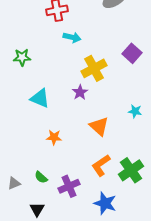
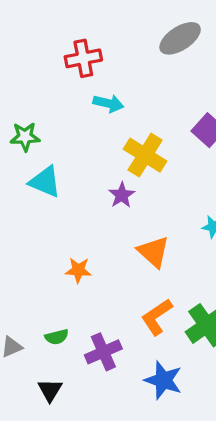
yellow cross: (94, 68) -> (145, 155), turned -30
cyan triangle: (40, 98) -> (45, 182), moved
green semicircle: (41, 177) -> (57, 337), turned -56

